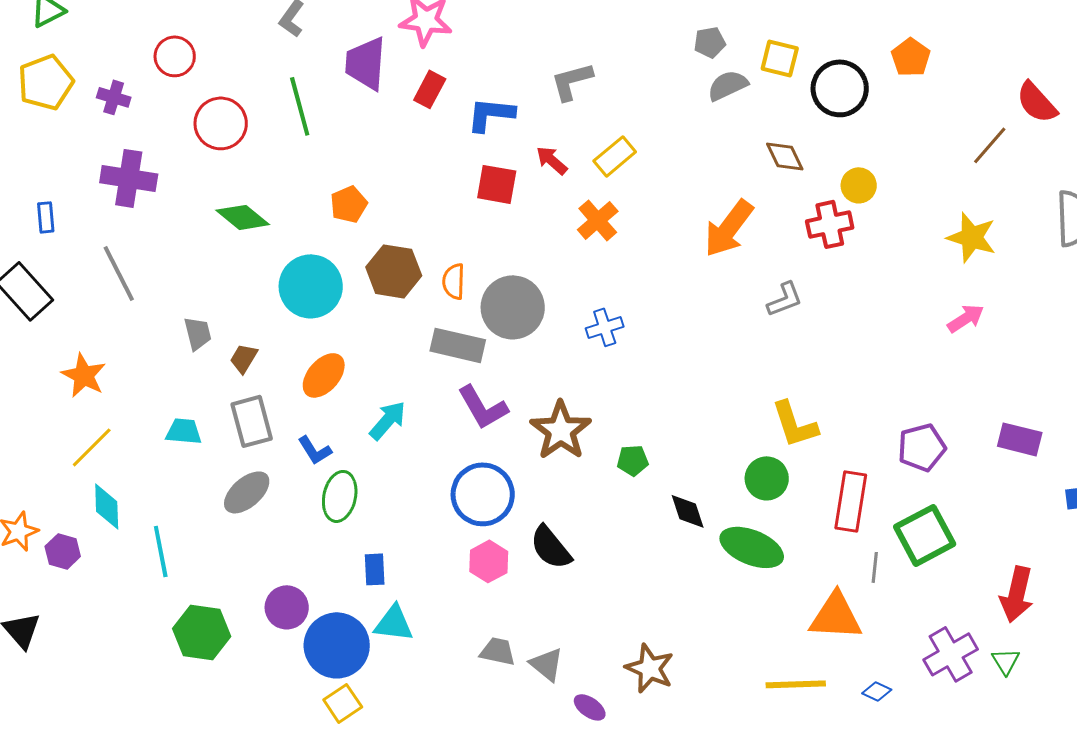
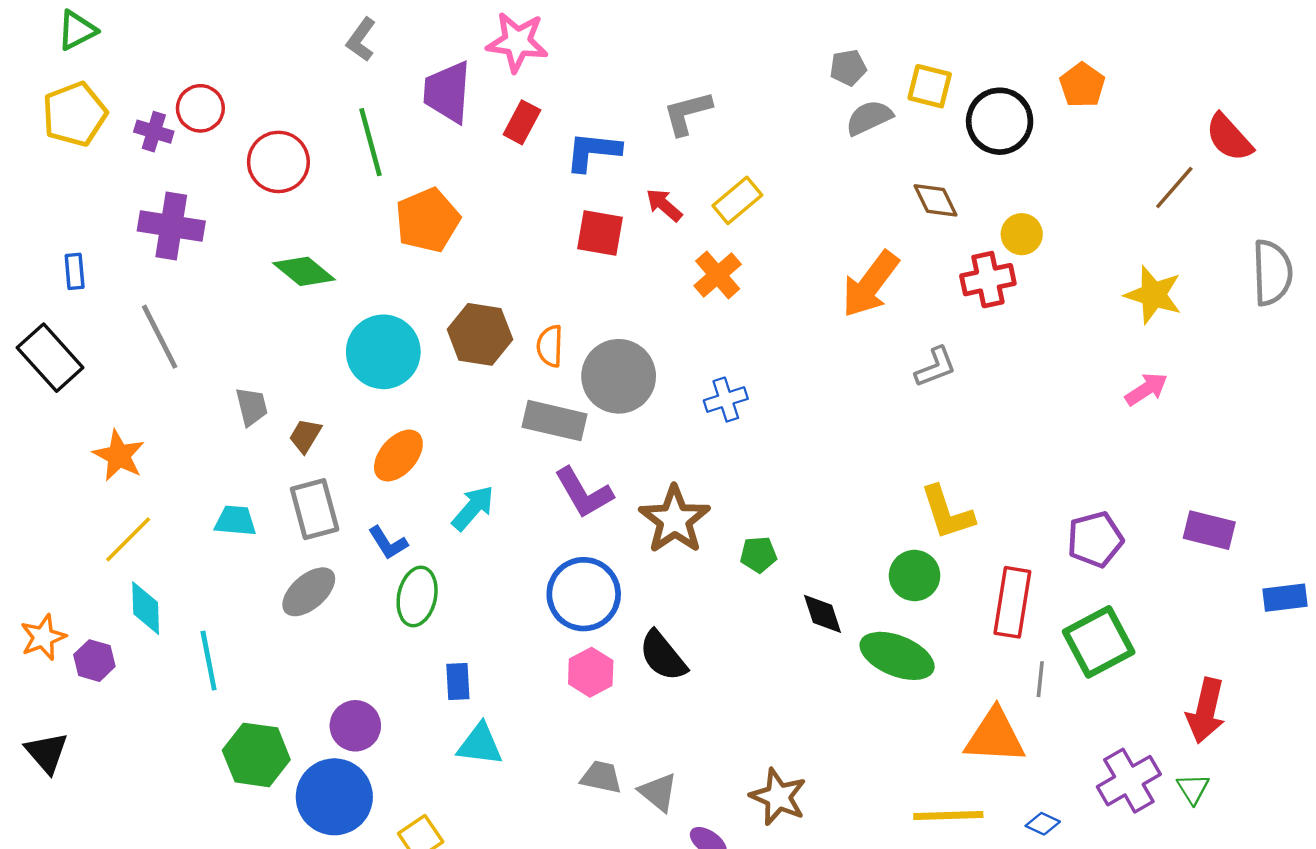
red circle: (175, 56) -> (200, 108), moved
orange pentagon: (349, 204) -> (428, 220), moved, size x1.5
blue circle: (337, 645) -> (334, 797), moved

